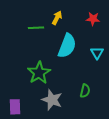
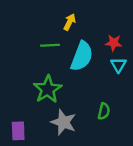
red star: (93, 19) -> (114, 43), moved
green line: (36, 28) -> (50, 45), moved

